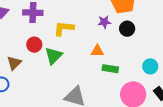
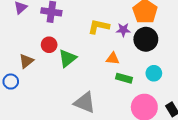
yellow L-shape: (64, 28) -> (99, 27), moved
black circle: (127, 29) -> (146, 39), size x1.5
cyan circle: (150, 66) -> (154, 73), moved

